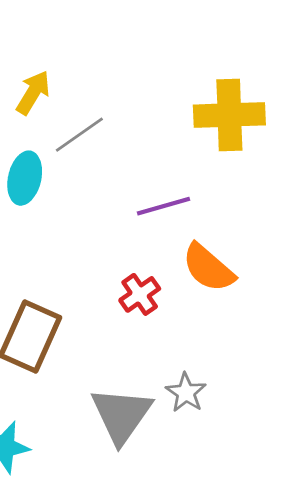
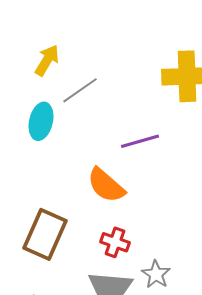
orange semicircle: (208, 268) -> (106, 185), moved
red cross: (140, 294) -> (115, 242), moved, turned -36

